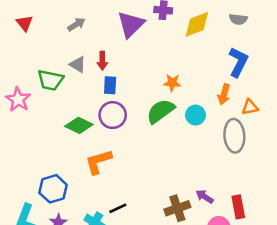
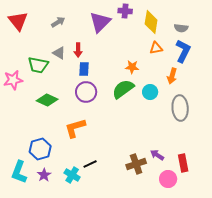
gray semicircle: (238, 19) -> (181, 28), moved
red triangle: (25, 23) -> (18, 21), size x1.5
yellow diamond: (197, 24) -> (151, 22), turned -60
pink star: (18, 100) -> (13, 80), turned 30
orange triangle: (250, 107) -> (156, 48), moved
green diamond: (79, 125) -> (47, 100), moved

